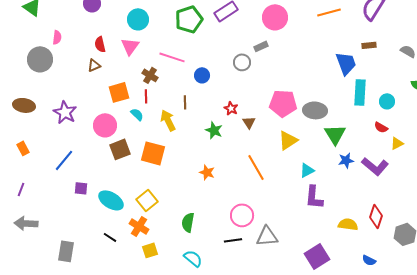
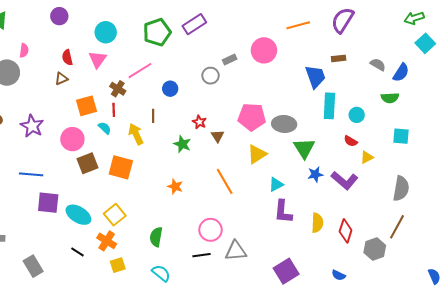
pink circle: (275, 17) -> (264, 50), moved
pink line: (172, 57) -> (140, 71), turned -50
blue line: (64, 160) -> (31, 174), turned 55
purple square: (81, 188) -> (48, 203), size x1.6
yellow semicircle: (348, 224) -> (317, 223), moved, turned 84
gray rectangle: (66, 251) -> (33, 266), turned -40

